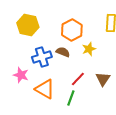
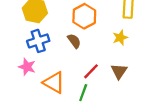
yellow star: (89, 49) -> (120, 38), moved
brown semicircle: (63, 52) -> (74, 41), turned 32
blue cross: (42, 57) -> (38, 41), moved

